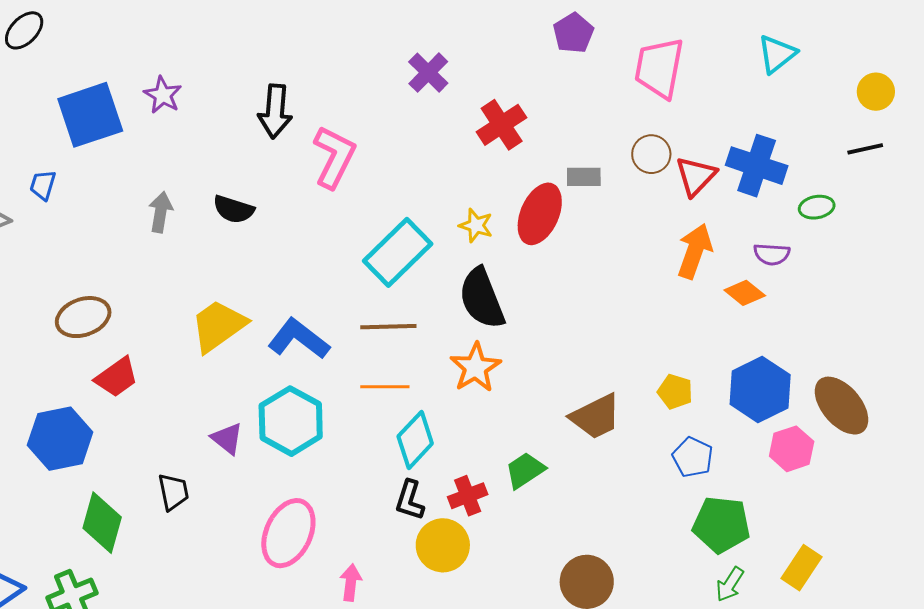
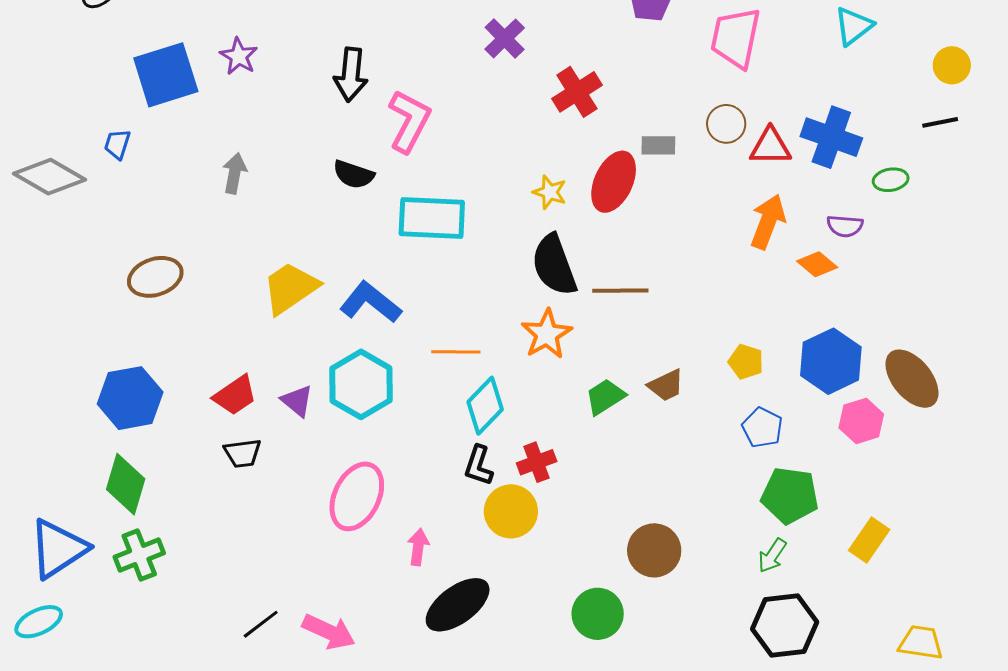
red triangle: (696, 176) -> (770, 147), turned 45
black semicircle: (234, 209) -> (354, 174), moved
cyan rectangle: (398, 252) -> (432, 218), moved, turned 46
brown line: (388, 327) -> (620, 291), moved
red trapezoid: (117, 377) -> (235, 395), moved
brown trapezoid: (596, 417) -> (666, 385), size x0.7
green trapezoid: (525, 470) -> (605, 397), moved
black trapezoid: (173, 492) -> (242, 453), turned 93
green diamond: (102, 523) -> (126, 484), moved
green arrow: (730, 584) -> (772, 556), moved

